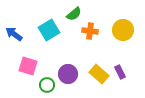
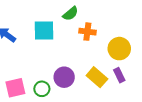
cyan square: (49, 30) -> (44, 31), turned 30
yellow circle: (123, 30) -> (119, 49), moved
pink square: (28, 66) -> (15, 88), moved, turned -30

